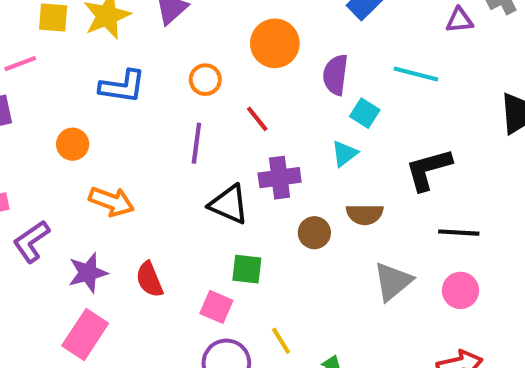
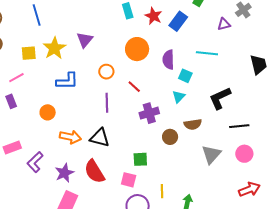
black triangle: (229, 204) -> (100, 138), moved
red semicircle: (149, 279) -> (94, 172), size x1.4
yellow line: (281, 341) -> (162, 191), turned 40

